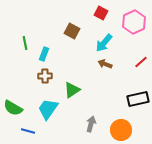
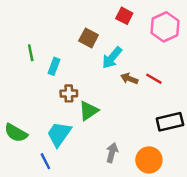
cyan arrow: (104, 43) -> (112, 58), moved
red line: (141, 62) -> (154, 79), moved, turned 72
brown cross: (45, 76) -> (69, 93), moved
blue line: (28, 131) -> (45, 161), moved, turned 48

